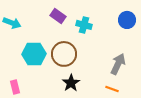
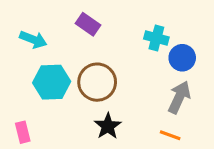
blue circle: (127, 20) -> (182, 58), moved
cyan arrow: (12, 23) -> (33, 40), moved
cyan cross: (84, 25) -> (156, 38), moved

